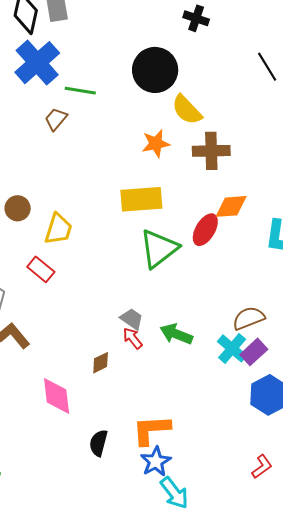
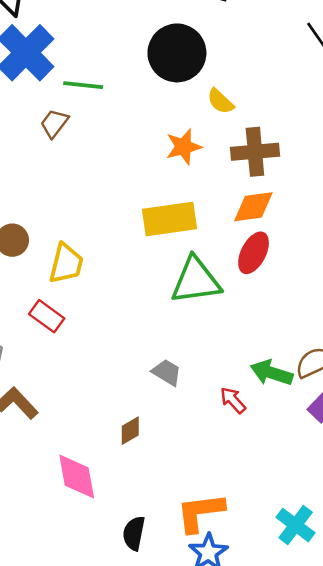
yellow semicircle: (187, 110) -> (221, 101), size x0.7
orange diamond: (231, 206) -> (253, 207), moved
green triangle: (159, 249) -> (196, 280), turned 33
green arrow: (176, 334) -> (272, 373), moved
red arrow: (133, 338) -> (233, 400), moved
cyan cross: (232, 348) -> (296, 525), moved

